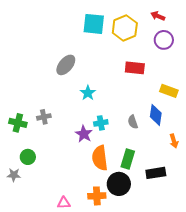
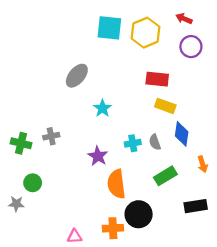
yellow rectangle: (169, 91) -> (165, 106), moved
cyan cross: (101, 123) -> (133, 143), moved
green rectangle: (128, 159) -> (165, 176), moved, turned 42
black rectangle: (156, 173) -> (196, 206), moved

